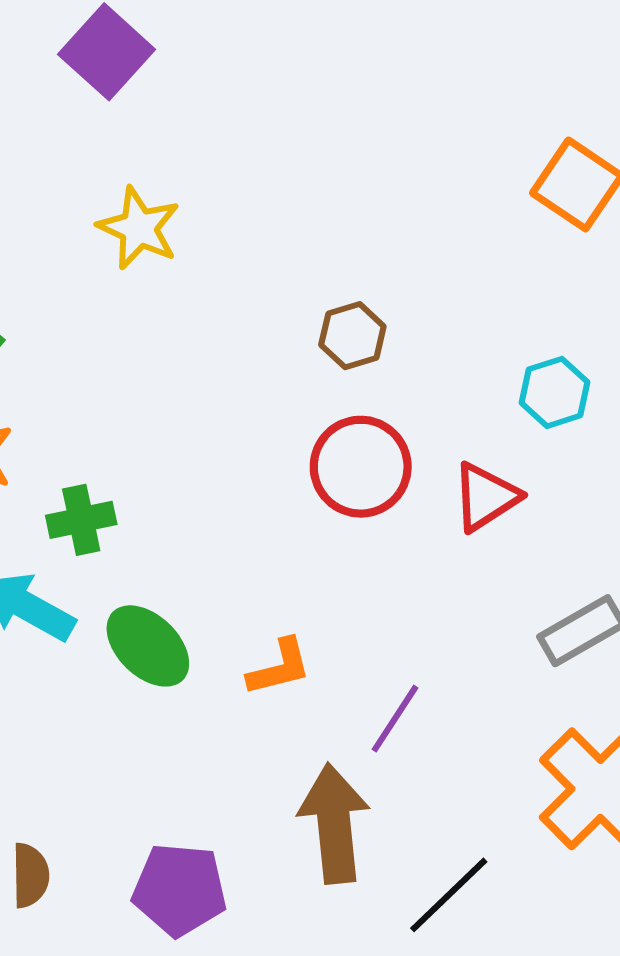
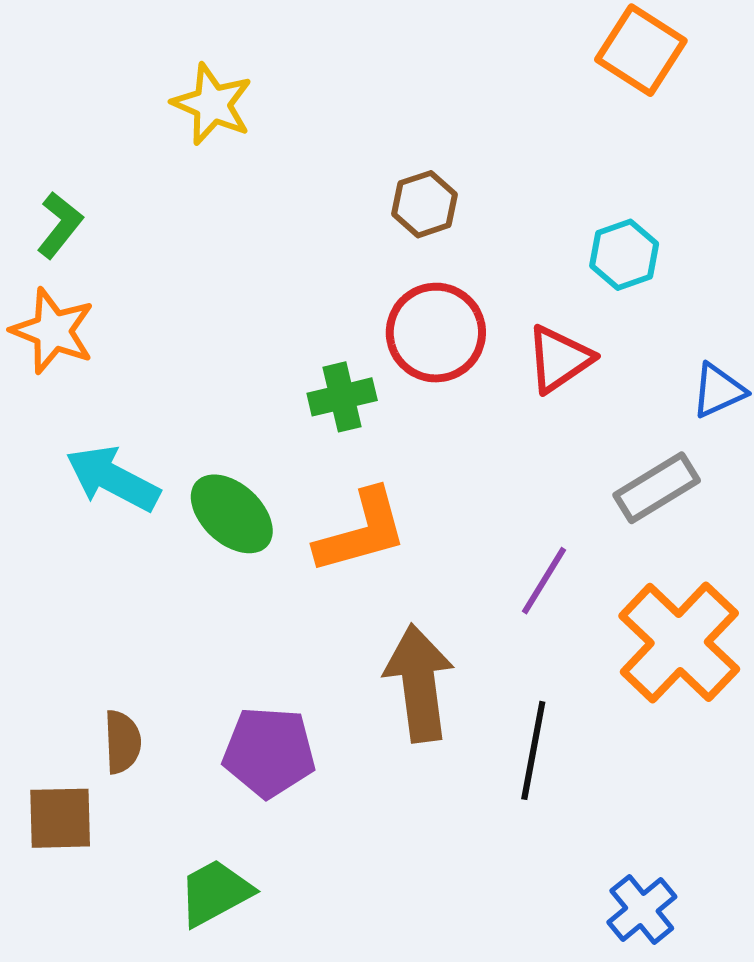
green cross: (81, 520) -> (342, 397), moved
orange L-shape: (279, 667) -> (361, 532), size x1.5
purple line: (395, 719) -> (544, 581), moved
black line: (449, 895) -> (533, 750), turned -34

